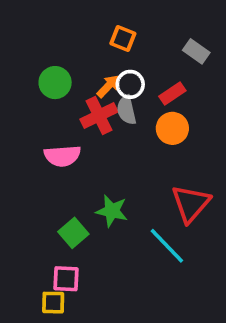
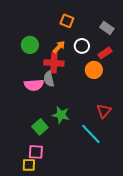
white circle: (130, 84) -> (82, 46), moved
red rectangle: (172, 94) -> (105, 53), moved
gray semicircle: (127, 110) -> (49, 79), moved
red cross: (99, 116) -> (54, 63), turned 30
red triangle: (191, 204) -> (104, 111), size x0.7

